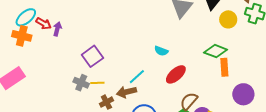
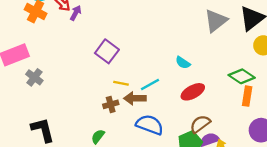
purple square: (92, 56) -> (107, 51), turned -30
gray cross: (81, 83) -> (34, 77), moved
yellow line: (97, 83) -> (121, 83), moved

